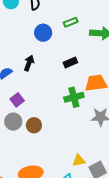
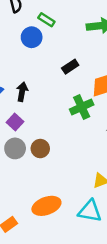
green rectangle: (71, 22) -> (46, 20), moved, turned 64
black arrow: (29, 63) -> (22, 92), moved

